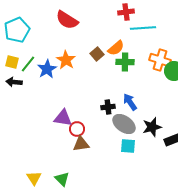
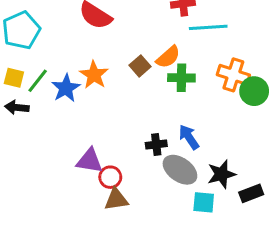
cyan square: (128, 146) -> (204, 202), moved

